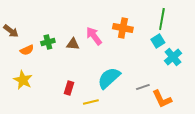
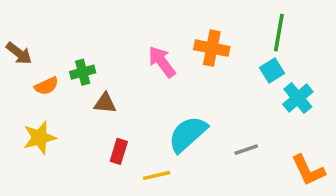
brown triangle: (73, 44) -> (105, 103), moved
yellow star: (23, 80) -> (40, 138), turned 30
orange L-shape: (162, 99) -> (308, 170), moved

